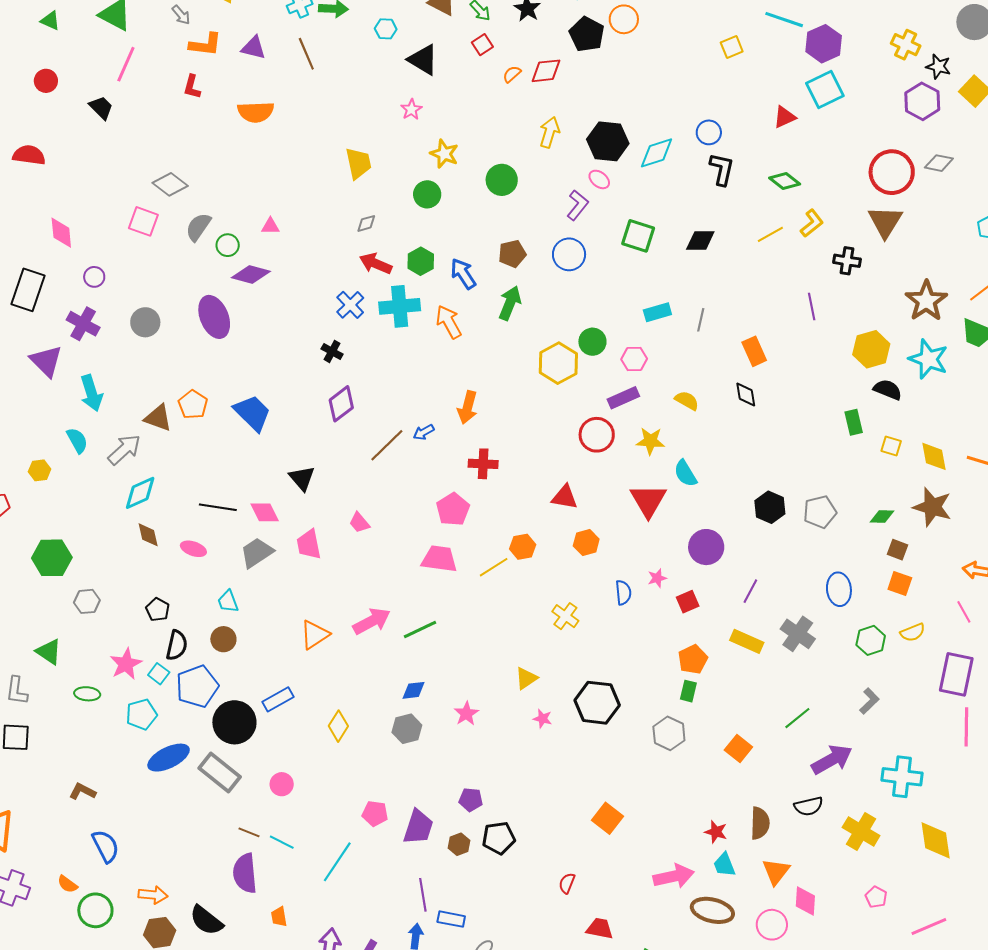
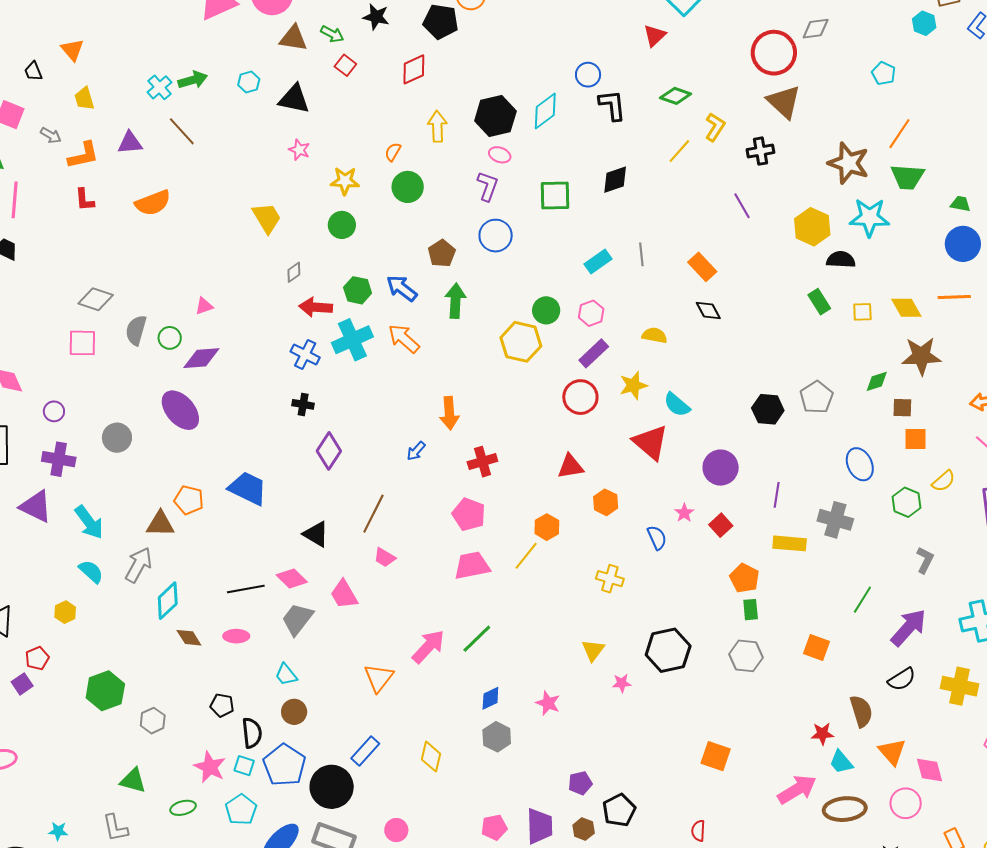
orange semicircle: (512, 74) -> (393, 152), moved
brown line: (387, 445) -> (373, 514), moved

